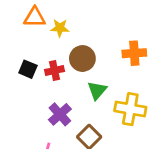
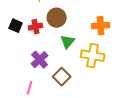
orange cross: (134, 53) -> (101, 26), moved

